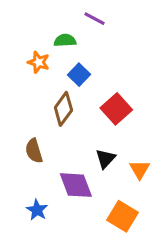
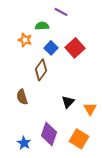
red square: (116, 109) -> (75, 48), moved
purple diamond: (76, 185) -> (49, 134), moved, turned 40
blue star: (37, 210) -> (24, 143), moved

